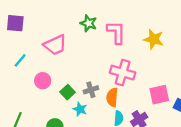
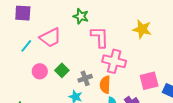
purple square: (15, 23) -> (23, 13), moved
pink L-shape: (116, 32) -> (100, 37), moved
cyan line: (20, 60) -> (26, 46), moved
green square: (67, 92) -> (62, 70), moved

